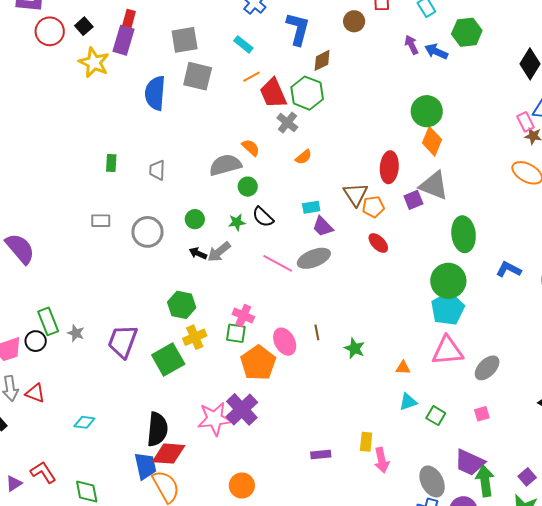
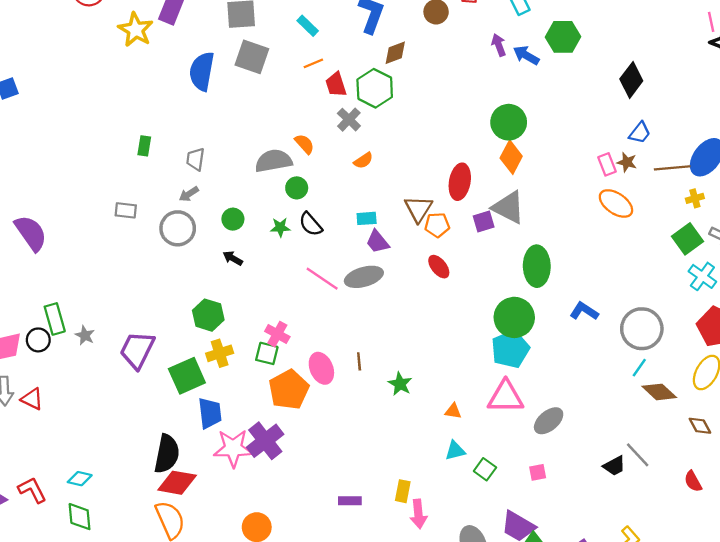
red trapezoid: (273, 93) -> (336, 85), size x0.7
pink rectangle: (526, 122) -> (607, 164), moved
gray arrow: (219, 252) -> (189, 194), moved, size x0.7
cyan diamond: (84, 422) -> (80, 479), moved
blue trapezoid: (145, 466) -> (210, 413), moved

